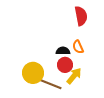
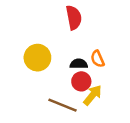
red semicircle: (81, 16) -> (74, 18), moved
yellow circle: (33, 73) -> (37, 58), moved

